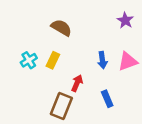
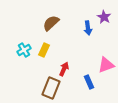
brown semicircle: (61, 28) -> (51, 23), turned -72
blue arrow: (102, 60) -> (88, 28), moved
pink triangle: (128, 61) -> (106, 65), moved

